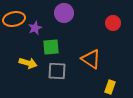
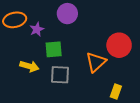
red circle: (113, 23) -> (119, 45), moved, size x1.5
orange triangle: (91, 59) -> (96, 62), turned 45

